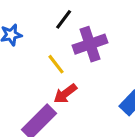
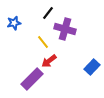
purple cross: (90, 44) -> (65, 29), turned 35

